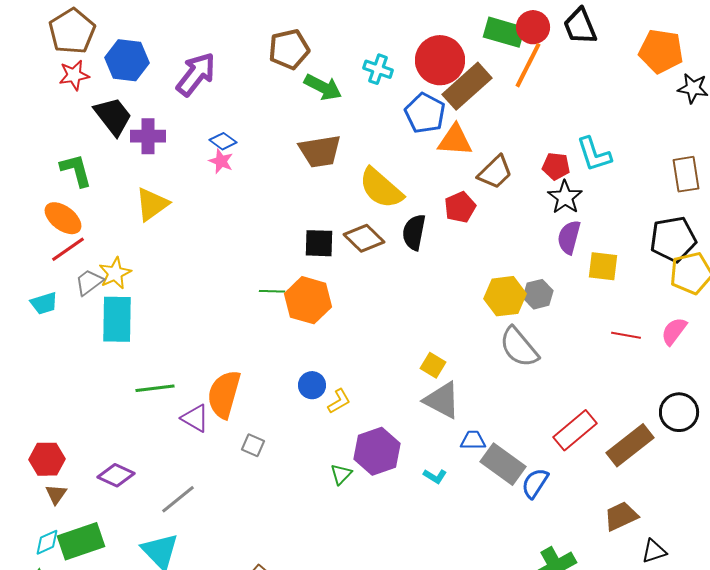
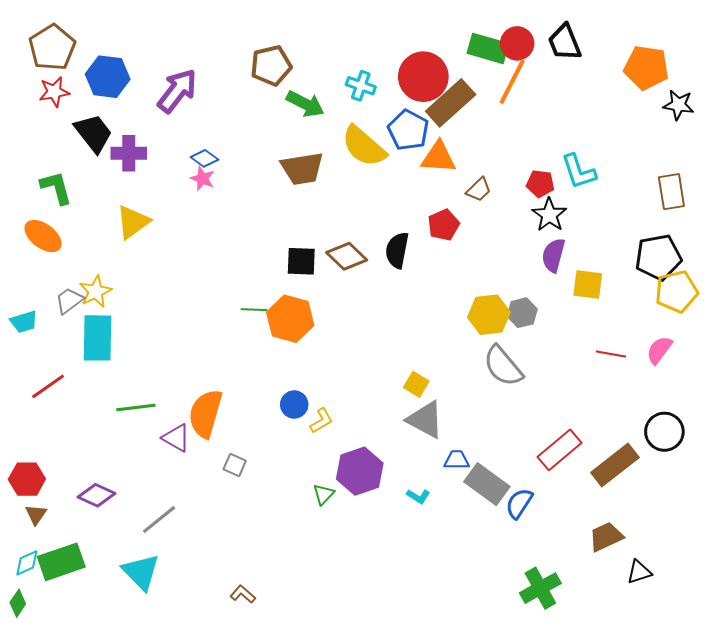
brown trapezoid: (495, 172) -> (479, 190), size x0.7
yellow semicircle: (381, 188) -> (364, 146), moved
red line: (68, 249) -> (48, 386), moved

